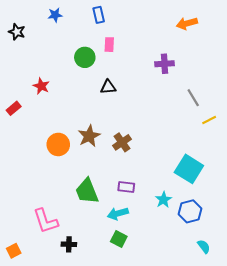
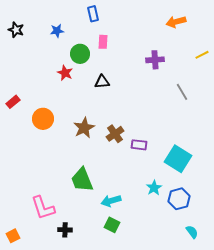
blue star: (55, 15) -> (57, 31), moved
red star: (41, 86) -> (65, 73), moved
yellow line: (209, 120) -> (202, 55), moved
orange circle: (58, 144) -> (43, 119), moved
purple rectangle: (126, 187) -> (139, 145), moved

